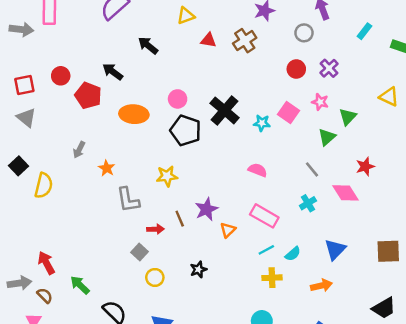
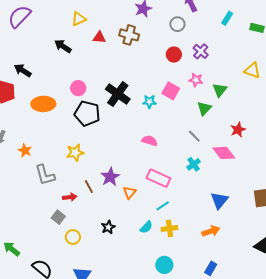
brown cross: (245, 41) -> (129, 35), turned -36
black arrow: (148, 45) -> (63, 46), moved
cyan semicircle: (293, 254) -> (146, 227), moved

